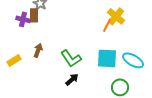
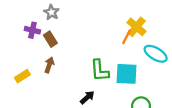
brown rectangle: (34, 15) -> (50, 39), moved, turned -32
green L-shape: (71, 58) -> (100, 71), moved, turned 30
cyan ellipse: (133, 60) -> (156, 54), moved

